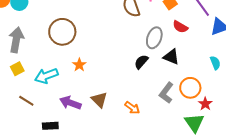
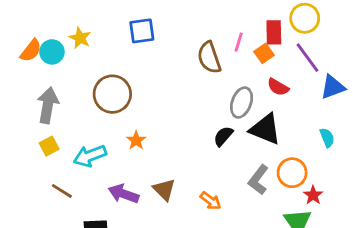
black triangle: (171, 57) -> (265, 129), size x1.4

